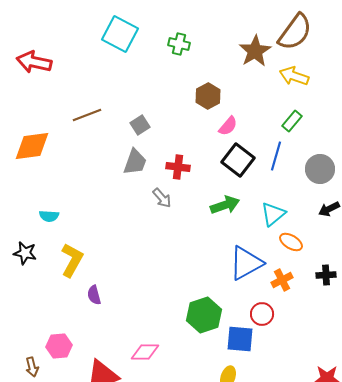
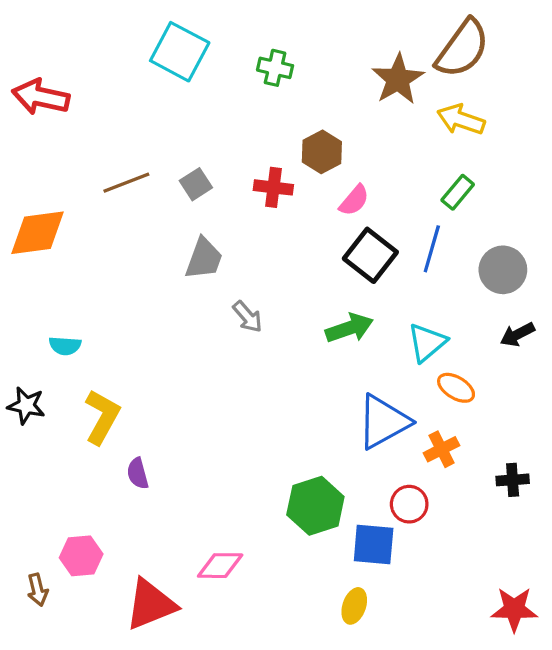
gray square: (140, 125) -> (196, 184), moved
red cross: (178, 167) -> (273, 187), moved
black cross: (326, 275) -> (513, 480), moved

